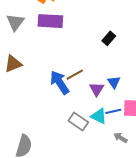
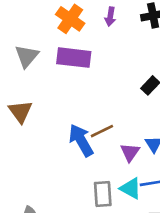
brown triangle: (13, 64) -> (20, 111), turned -48
gray rectangle: (78, 122) -> (103, 194), turned 48

